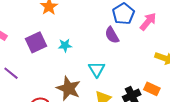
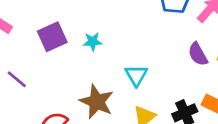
purple semicircle: (112, 35) -> (198, 54), moved

